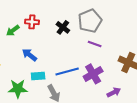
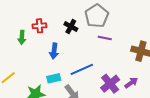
green arrow: (13, 31) -> (22, 37), turned -40
blue arrow: (29, 55) -> (54, 51), moved, turned -112
purple cross: (93, 74) -> (110, 84), moved

